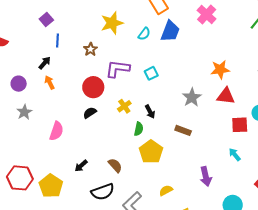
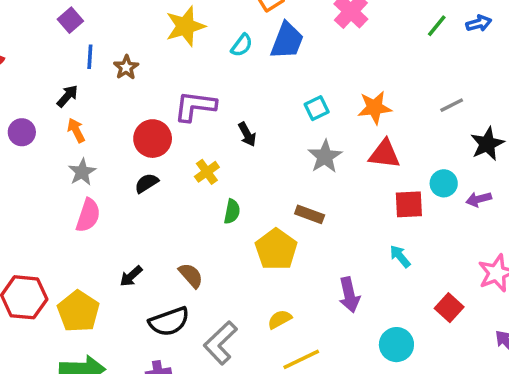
brown star: (90, 49) -> (126, 67), moved
cyan square: (151, 73) -> (317, 108), moved
gray star: (24, 112) -> (82, 172), moved
black arrow: (150, 112) -> (247, 134), moved
yellow pentagon: (151, 152) -> (276, 249), moved

